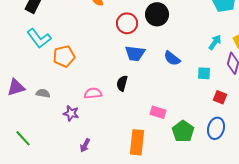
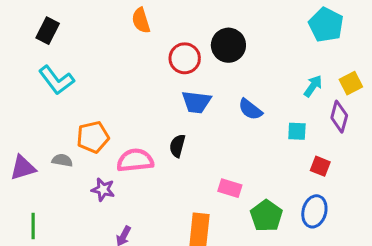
orange pentagon: (64, 56) -> (93, 137), moved
purple triangle: (16, 87) -> (23, 168), moved
pink semicircle: (93, 93) -> (135, 160), size x1.4
green line: (23, 138) -> (33, 226), turned 42

